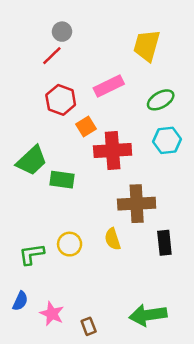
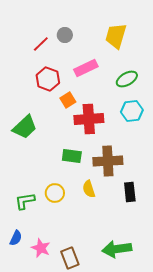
gray circle: (62, 32) -> (65, 35), moved
green rectangle: (62, 180) -> (72, 156), moved
brown rectangle: (89, 326) -> (70, 258), size x1.5

